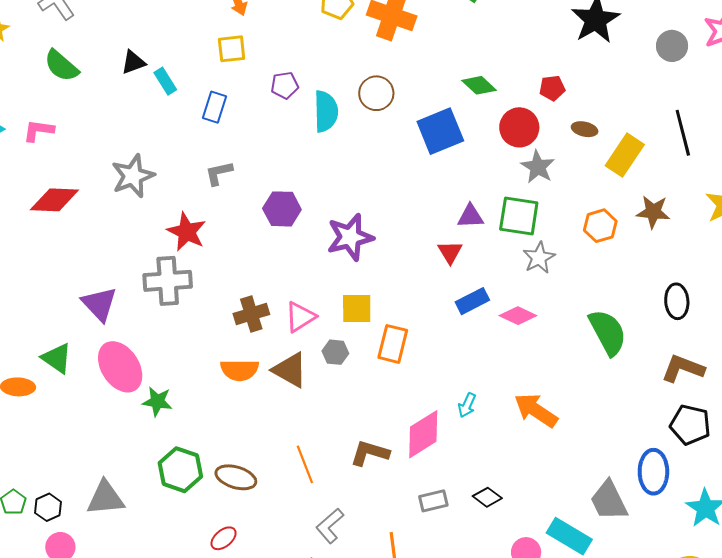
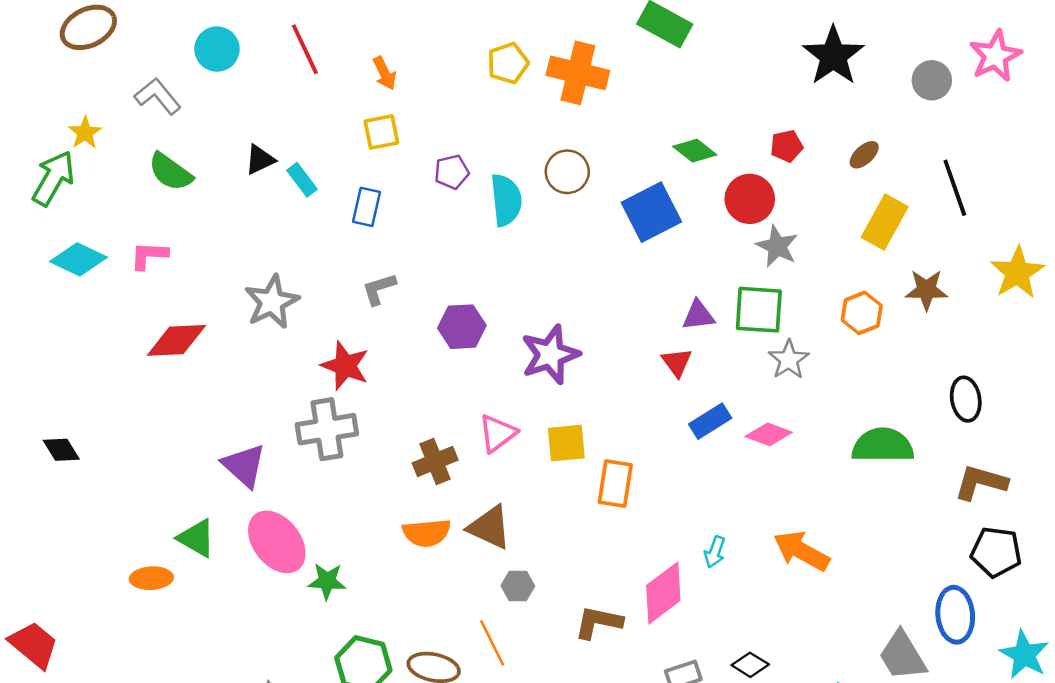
brown ellipse: (585, 129) -> (864, 155), moved, turned -50
pink triangle: (300, 317) -> (498, 433), moved
green semicircle: (608, 332) -> (883, 445), turned -57
gray hexagon: (335, 352) -> (518, 586), moved
orange line: (305, 464) -> (492, 643), moved

